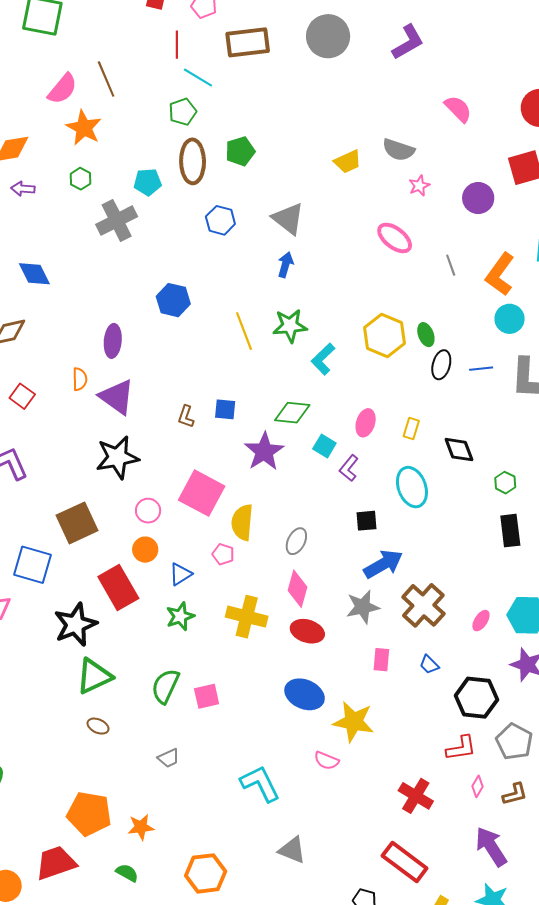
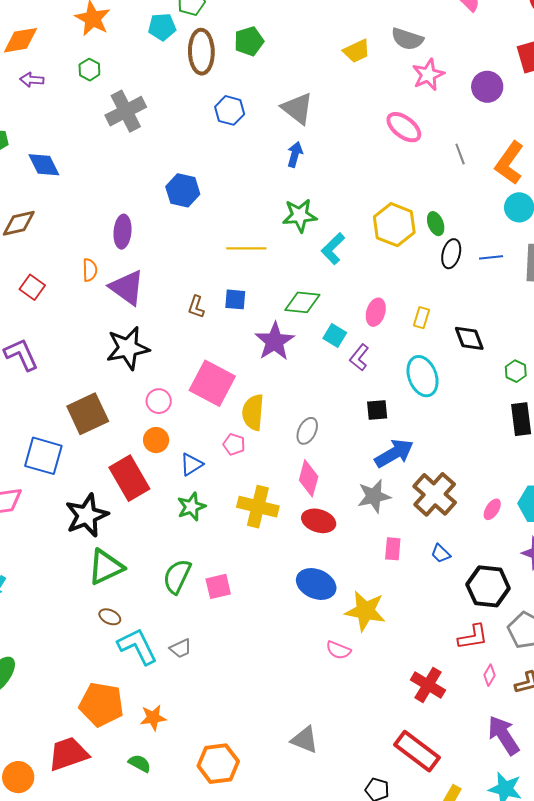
cyan pentagon: (148, 182) -> (162, 27), moved
pink star: (419, 186) -> (428, 75), size x1.5
yellow line: (244, 331) -> (246, 248), moved, turned -69
cyan L-shape: (260, 784) -> (138, 646), moved

